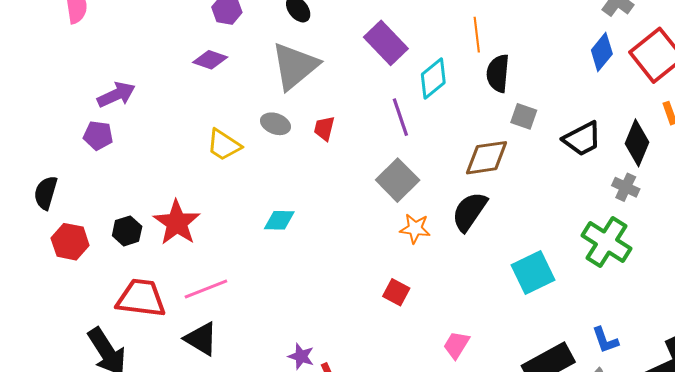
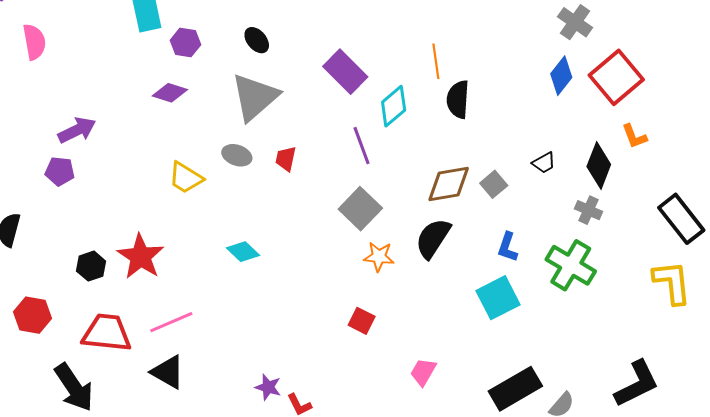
gray square: (524, 116) -> (494, 184), moved, turned 32
black trapezoid: (582, 139) -> (544, 163), size x0.6
cyan diamond: (279, 220) -> (243, 252), turned 44
red hexagon: (70, 242) -> (32, 315), moved
blue L-shape: (605, 340) -> (508, 247), moved, turned 40

